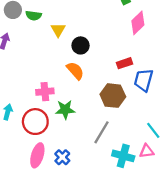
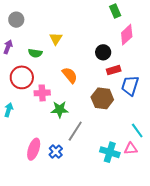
green semicircle: (34, 16) -> (35, 53), moved
black circle: (81, 45) -> (103, 52), moved
red circle: (35, 122) -> (22, 77), moved
gray line: (101, 132) -> (75, 131), moved

